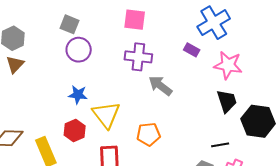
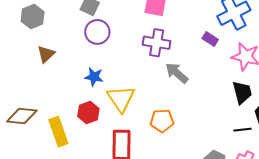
brown triangle: (15, 64) -> (46, 54), moved
black line: (220, 145) -> (243, 130), moved

